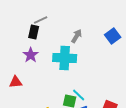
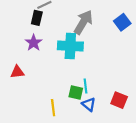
gray arrow: (77, 36) -> (83, 22), size x1.6
cyan line: (79, 95) -> (86, 86), turned 40

